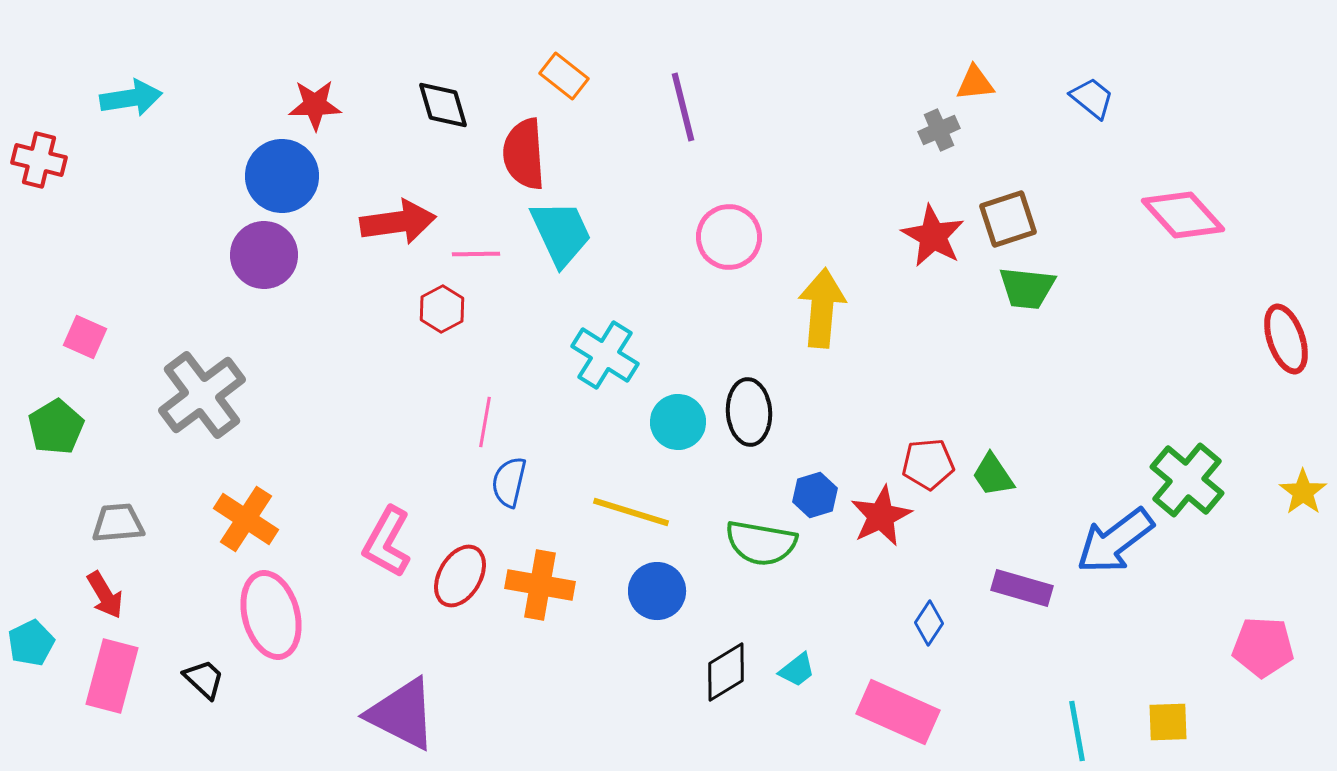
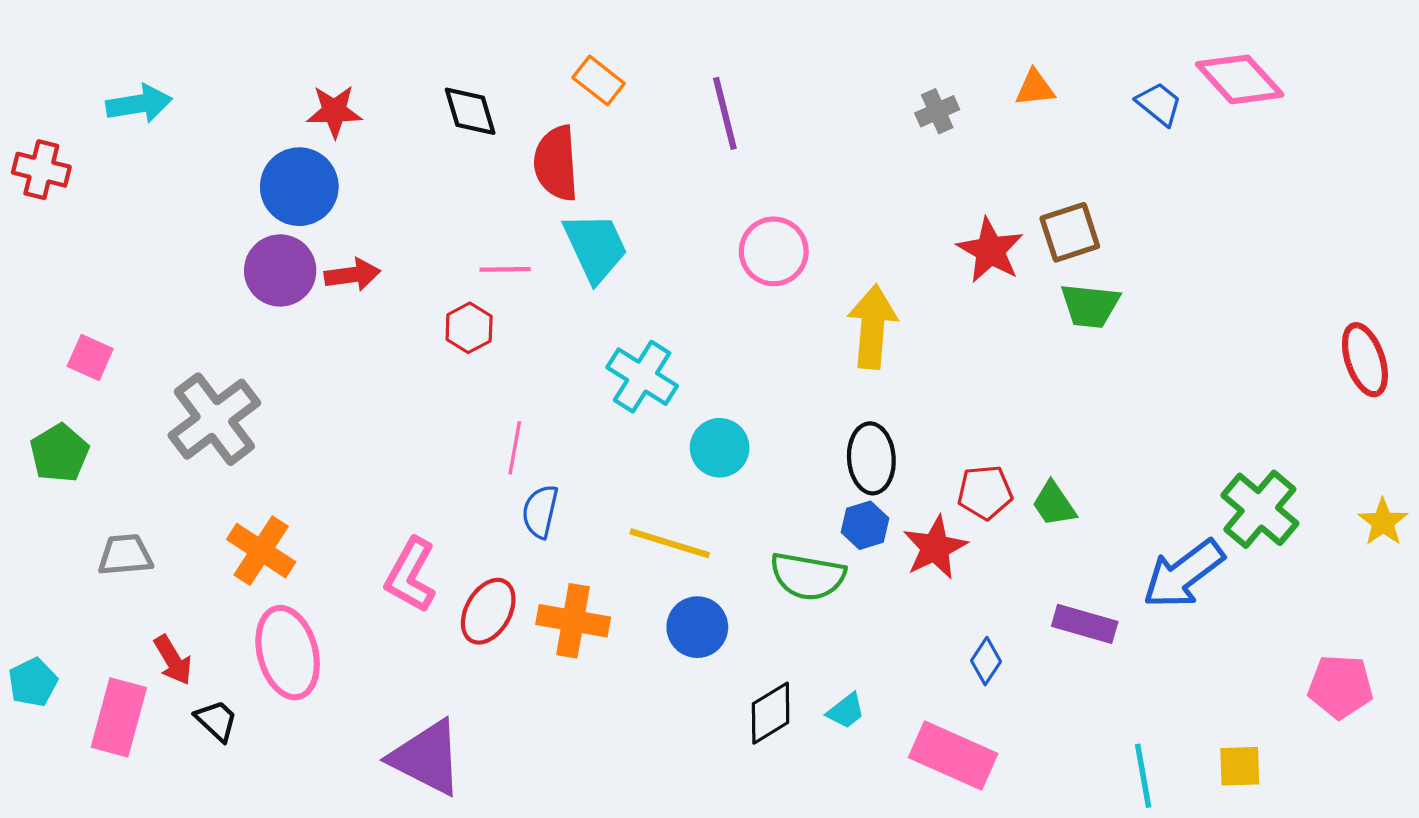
gray cross: (939, 130) -> (937, 111), moved
pink diamond: (1183, 215) -> (1240, 79), moved
red arrow: (398, 222) -> (352, 275), moved, size x0.7
black ellipse: (749, 412) -> (871, 458), moved
red arrow: (105, 595) -> (173, 660), moved

